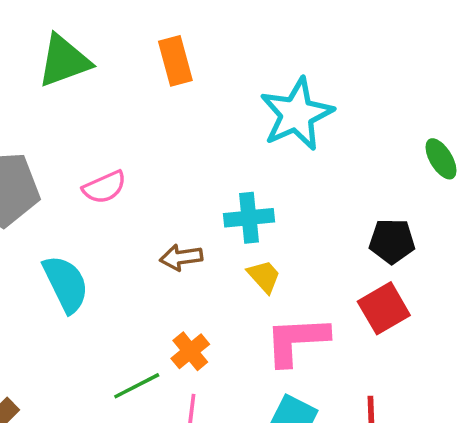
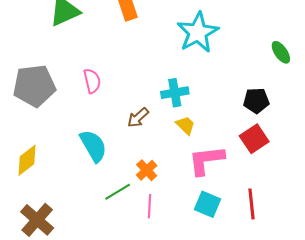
pink semicircle: (104, 187) -> (92, 81), turned -75
brown arrow: (181, 257) -> (138, 118), turned -30
cyan semicircle: (66, 284) -> (93, 146), moved

